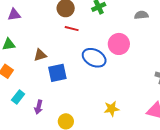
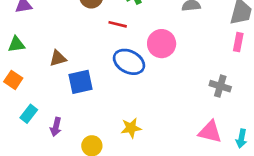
red line: (72, 29) -> (118, 24), moved
yellow star: (112, 109) -> (131, 128), moved

